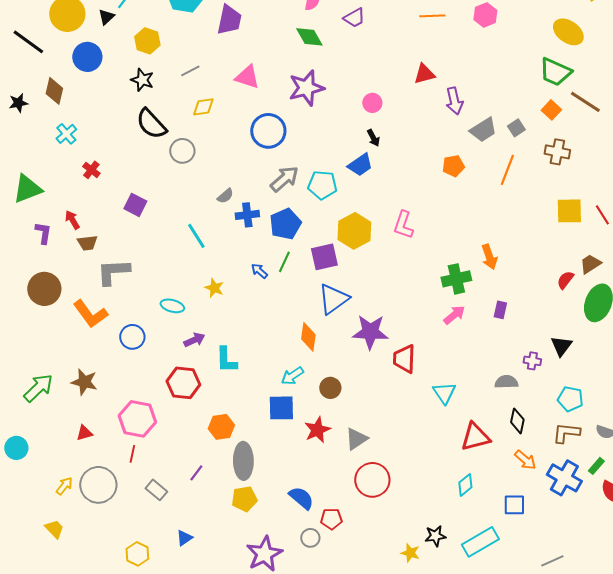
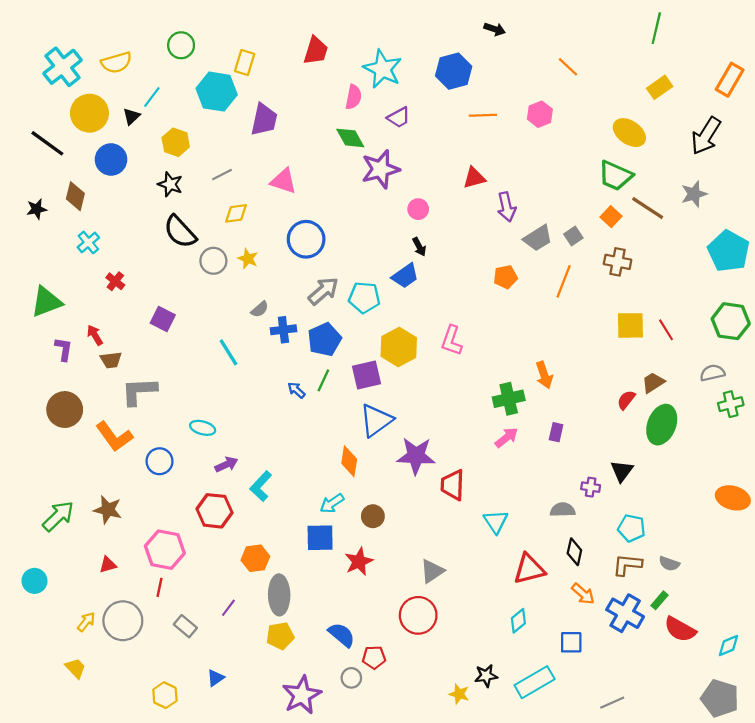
purple star: (306, 88) -> (380, 169), moved
yellow star: (214, 288) -> (248, 259), moved
cyan L-shape: (226, 360) -> (261, 486), turned 44
gray triangle: (356, 439) -> (432, 571), moved

